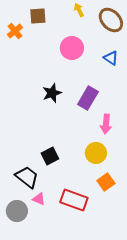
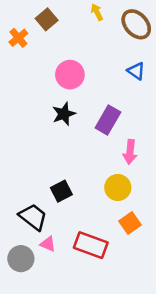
brown square: (38, 16) -> (47, 19), turned -36
pink circle: (72, 48) -> (70, 75), moved

